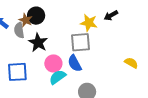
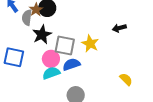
yellow star: (89, 23) -> (90, 44), moved
gray square: (81, 42) -> (65, 45), moved
blue semicircle: (75, 63) -> (71, 64), turned 84

